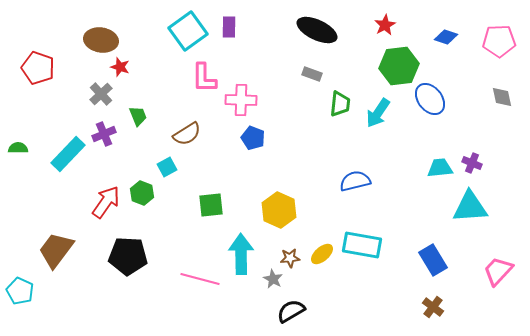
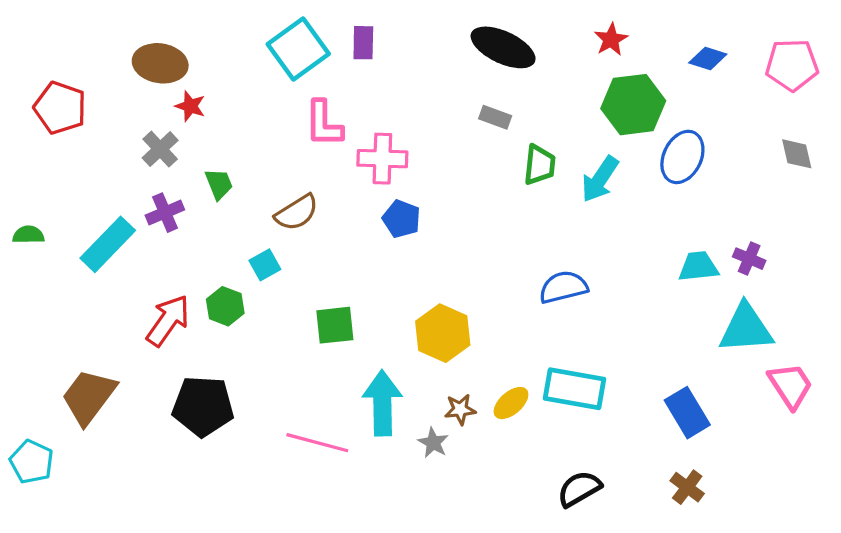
blue ellipse: (430, 99) -> (682, 157), turned 64
pink trapezoid: (498, 271) -> (790, 386), moved, turned 104
black semicircle: (291, 311) -> (579, 489), moved

